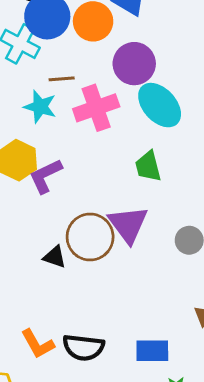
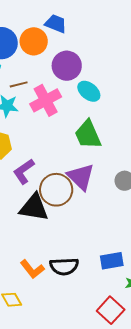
cyan ellipse: (160, 105) -> (89, 91), size x0.7
green trapezoid: (148, 166) -> (88, 135), size x1.4
purple L-shape: (45, 176) -> (24, 171), moved
black triangle: (55, 257) -> (34, 207), size x1.8

